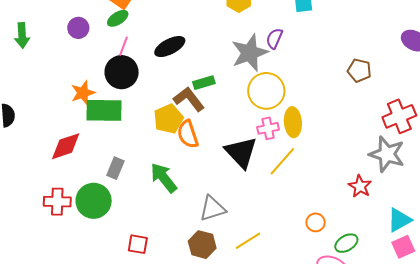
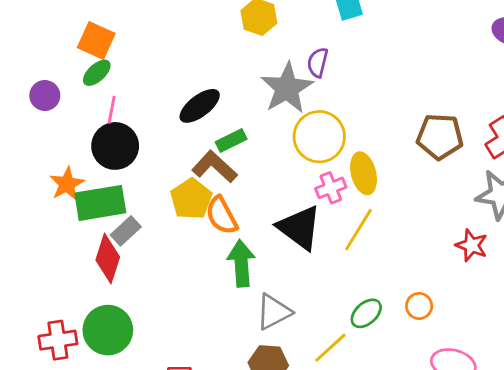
black ellipse: (170, 47) -> (200, 106), moved
brown pentagon: (359, 70) -> (440, 137), moved, size x1.4
red diamond: (66, 146) -> (108, 259), moved, turned -44
gray rectangle: (115, 168) -> (126, 231), moved, turned 35
green arrow: (164, 178) -> (241, 263), moved, turned 44
green ellipse: (346, 243) -> (366, 313), moved

